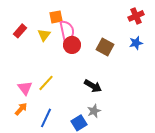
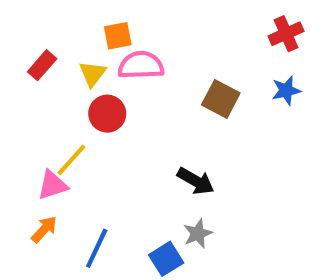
pink semicircle: (67, 31) -> (141, 65), turned -80
red circle: (72, 45) -> (107, 114), moved
yellow line: (46, 83) -> (71, 160), moved
pink triangle: (25, 88) -> (53, 185), turned 49

